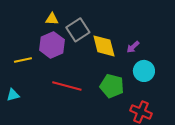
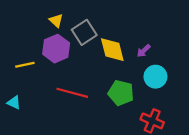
yellow triangle: (52, 19) -> (56, 21), turned 40
cyan triangle: (13, 95) -> (14, 103), turned 40

